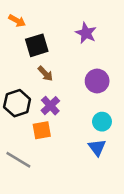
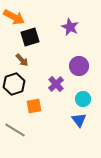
orange arrow: (17, 21) -> (14, 17), size x1.5
brown arrow: (45, 74) -> (22, 60), moved
purple cross: (50, 106) -> (56, 84), moved

